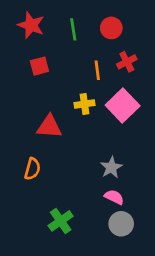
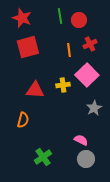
green line: (73, 29) -> (60, 16), moved
red square: (39, 66) -> (28, 47), size x1.6
yellow cross: (85, 104) -> (63, 85), moved
gray star: (111, 167) -> (94, 108), moved

